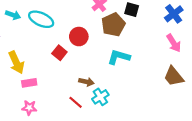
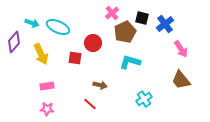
blue cross: (174, 14) -> (165, 24), moved
red square: (59, 53) -> (75, 58), turned -32
yellow arrow: (16, 62) -> (41, 54), moved
cyan cross: (100, 97) -> (144, 99), moved

